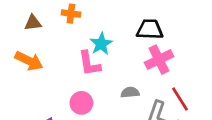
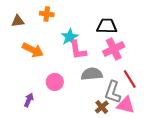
orange arrow: (29, 61) -> (33, 50), moved
pink L-shape: (89, 64) -> (78, 50), moved
gray semicircle: (130, 92) -> (92, 74), size x1.5

